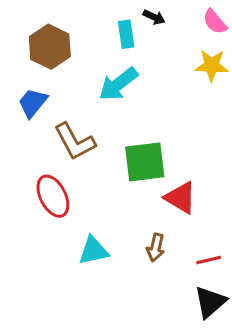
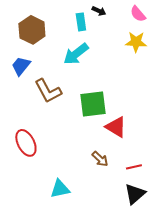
red ellipse: (53, 196) -> (26, 143), moved
brown arrow: (156, 248) -> (100, 159), turned -60
cyan triangle: (93, 251) -> (60, 189), moved

